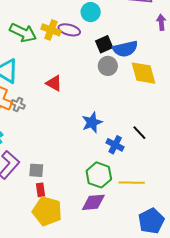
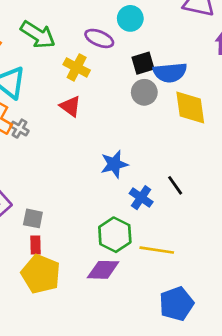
yellow cross: (51, 30) -> (77, 67), moved

